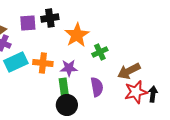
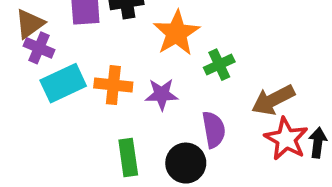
green rectangle: (64, 88) -> (128, 157), moved
red star: (136, 92) -> (286, 139), turned -30
black circle: (67, 105) -> (186, 163), moved

